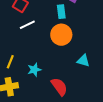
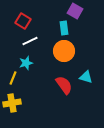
cyan star: (34, 70) -> (26, 63), moved
red semicircle: (59, 87) -> (64, 85), moved

